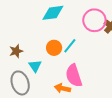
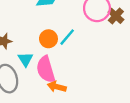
pink semicircle: (74, 76) -> (46, 69), moved

